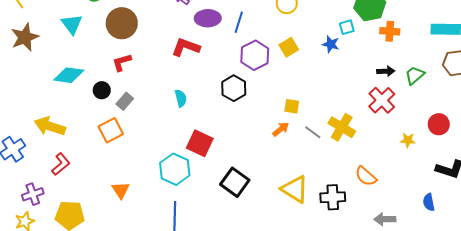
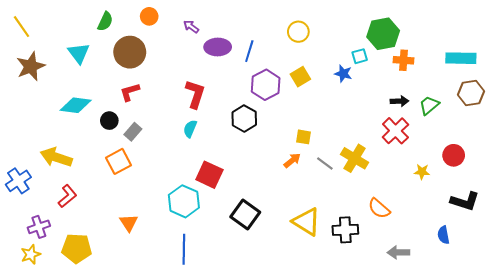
red L-shape: (186, 47) -> (195, 94), moved, turned 88
cyan semicircle: (181, 98) -> (190, 129), turned -144

